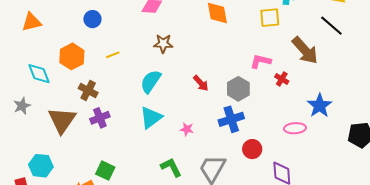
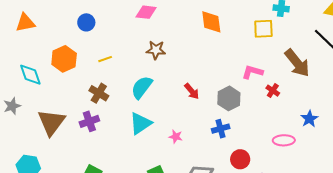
brown cross: (88, 90) -> (99, 93), moved
blue star: (320, 106) -> (309, 119), size x0.7
blue cross: (231, 119) -> (221, 129), size x0.7

